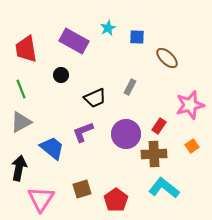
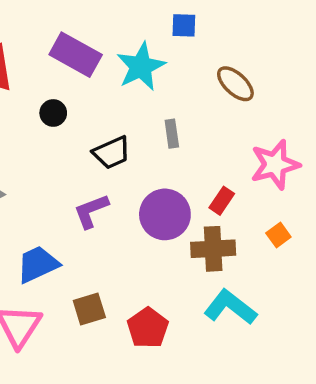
cyan star: (108, 28) -> (141, 67), moved, size x1.8
blue square: (137, 37) -> (184, 25), moved
gray rectangle: (130, 87) -> (172, 134), turned -35
blue trapezoid: (52, 148) -> (38, 264), moved, turned -64

